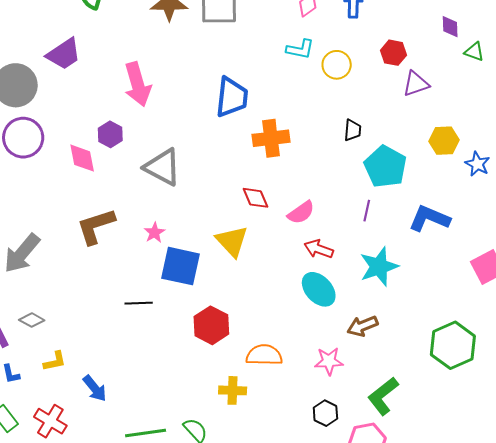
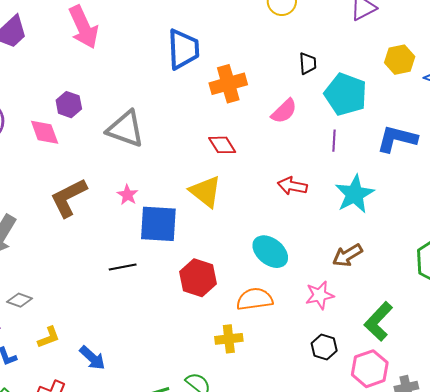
pink arrow: (138, 84) -> (84, 27), moved
pink semicircle: (301, 213) -> (284, 111), moved
cyan ellipse: (319, 289) -> (270, 252), moved

